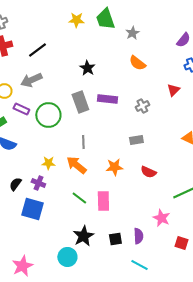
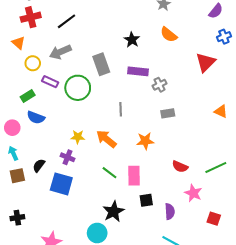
black star: (87, 68) -> (132, 40), moved
red triangle: (173, 90) -> (206, 62), size x1.5
gray rectangle: (80, 102) -> (101, 64), moved
gray cross: (142, 106) -> (160, 85), moved
gray line: (83, 142) -> (121, 109), moved
red semicircle: (148, 172) -> (180, 167), moved
black semicircle: (15, 184) -> (39, 166), moved
black square: (115, 239) -> (146, 200), moved

